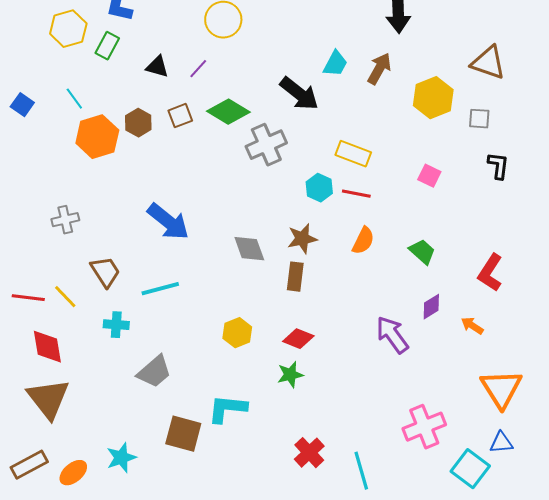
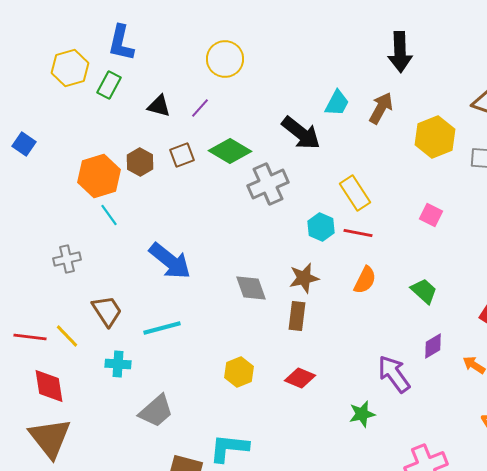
cyan line: (74, 99) -> (109, 215), moved
yellow rectangle: (353, 154) -> (355, 193), turned 36
green star: (290, 375) -> (362, 414), moved

